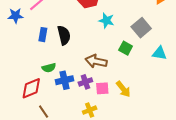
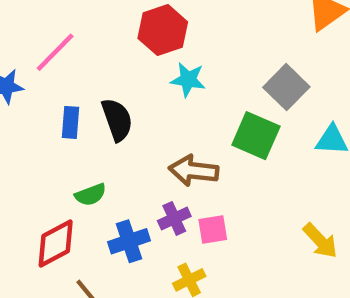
cyan star: (106, 21) -> (188, 80), moved
green square: (126, 48) -> (256, 136), size x1.5
blue cross: (65, 80) -> (129, 241), moved
yellow arrow: (123, 89) -> (320, 241), moved

